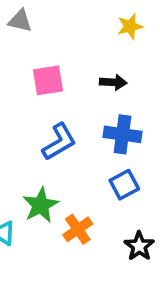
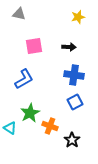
blue L-shape: (59, 142) -> (24, 79), moved
orange cross: (78, 229) -> (50, 126), turned -35
black star: (139, 246) -> (72, 140), moved

